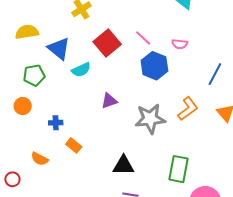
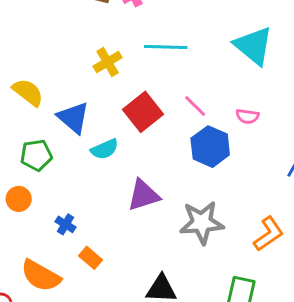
yellow semicircle: (27, 32) -> (28, 92), turned 45
purple triangle: (109, 101) -> (143, 195), size x1.4
orange L-shape: (188, 109) -> (268, 234), moved
blue cross: (56, 123) -> (66, 224), turned 32
orange semicircle: (40, 159) -> (41, 276), size x1.6

